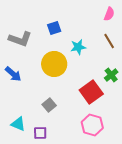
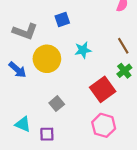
brown line: (109, 41) -> (123, 46), moved
cyan star: (78, 47) -> (83, 50), moved
yellow circle: (54, 64) -> (47, 59), moved

